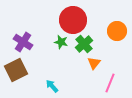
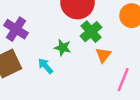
green star: (61, 42) -> (63, 48), moved
cyan arrow: (52, 86) -> (46, 66), moved

